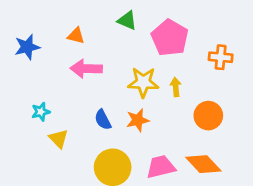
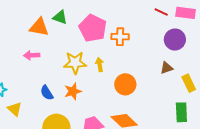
orange triangle: (76, 36) -> (39, 27), moved, size x1.5
orange cross: (221, 57) -> (120, 37), moved
pink arrow: (86, 69) -> (32, 55), size x0.7

